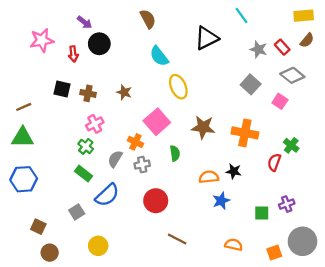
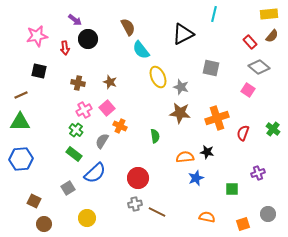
cyan line: (242, 16) -> (214, 14), turned 49
brown semicircle: (148, 19) -> (128, 27), moved
gray star: (258, 49) -> (181, 87), moved
gray square: (251, 84) -> (211, 68), moved, turned -30
black square: (62, 89) -> (39, 71), moved
pink square: (157, 122) -> (107, 108), moved, size x0.7
orange cross: (245, 133) -> (217, 118), turned -30
green cross: (291, 145) -> (273, 129), moved
red semicircle: (274, 162) -> (243, 133), moved
gray cross: (142, 165) -> (135, 204), moved
purple cross: (287, 204) -> (258, 173), moved
gray circle: (302, 241) -> (268, 214), size x0.6

